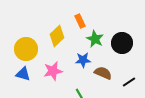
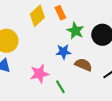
yellow diamond: (57, 36) -> (37, 16), moved
pink star: (53, 71) -> (39, 74), moved

